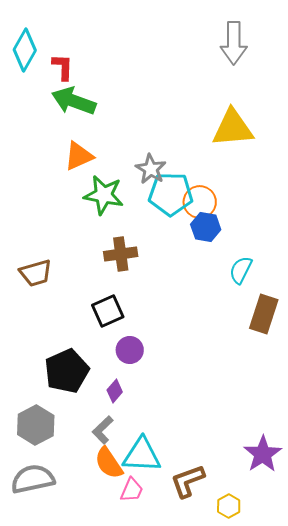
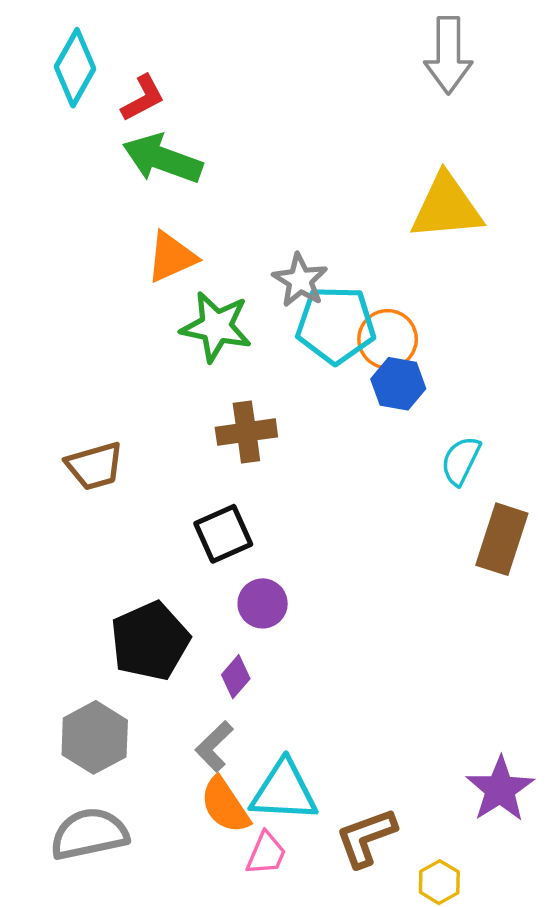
red L-shape: (63, 67) -> (143, 98), turned 60

